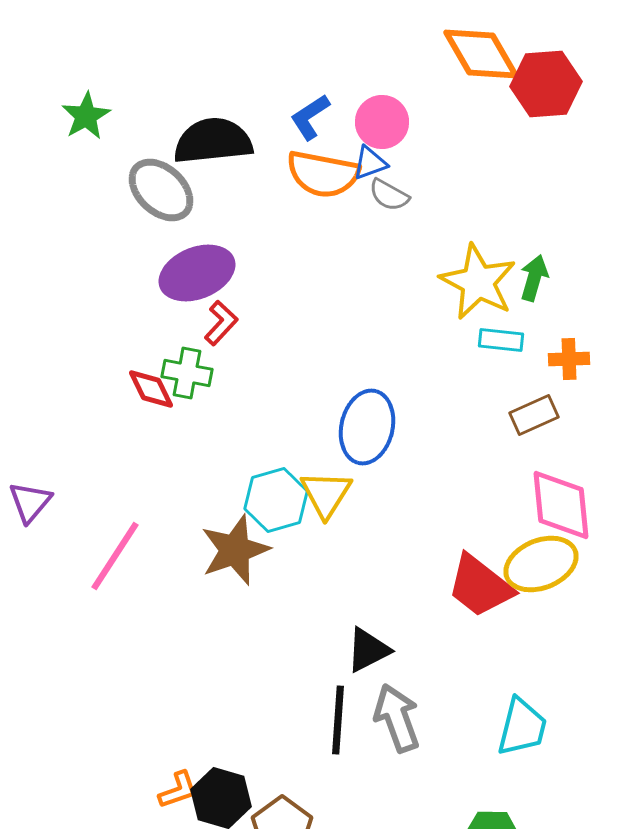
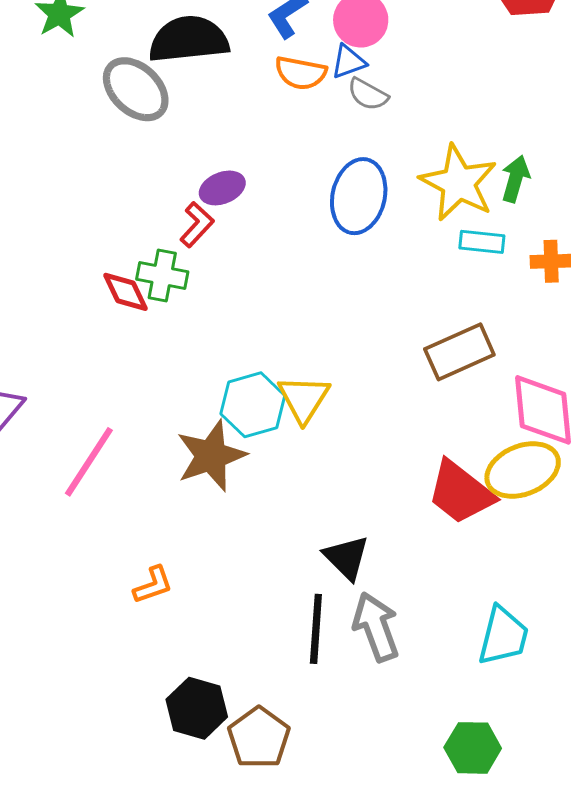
orange semicircle: (323, 174) -> (301, 73), size x0.7
purple ellipse: (197, 273) -> (222, 188), moved, size x0.6
brown rectangle: (534, 415) -> (459, 352), moved, size x1.4
blue ellipse: (367, 427) -> (359, 196), moved
black triangle: (368, 650) -> (346, 558), turned -48
orange L-shape: (178, 790) -> (153, 585), moved

